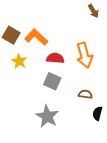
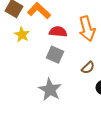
brown semicircle: (85, 94) -> (88, 68), turned 128

